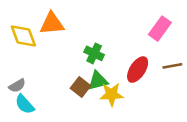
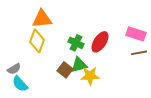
pink rectangle: (160, 29) -> (136, 34), moved, turned 72
yellow diamond: (23, 36) -> (37, 41), moved, turned 40
red ellipse: (138, 70) -> (100, 42), moved

